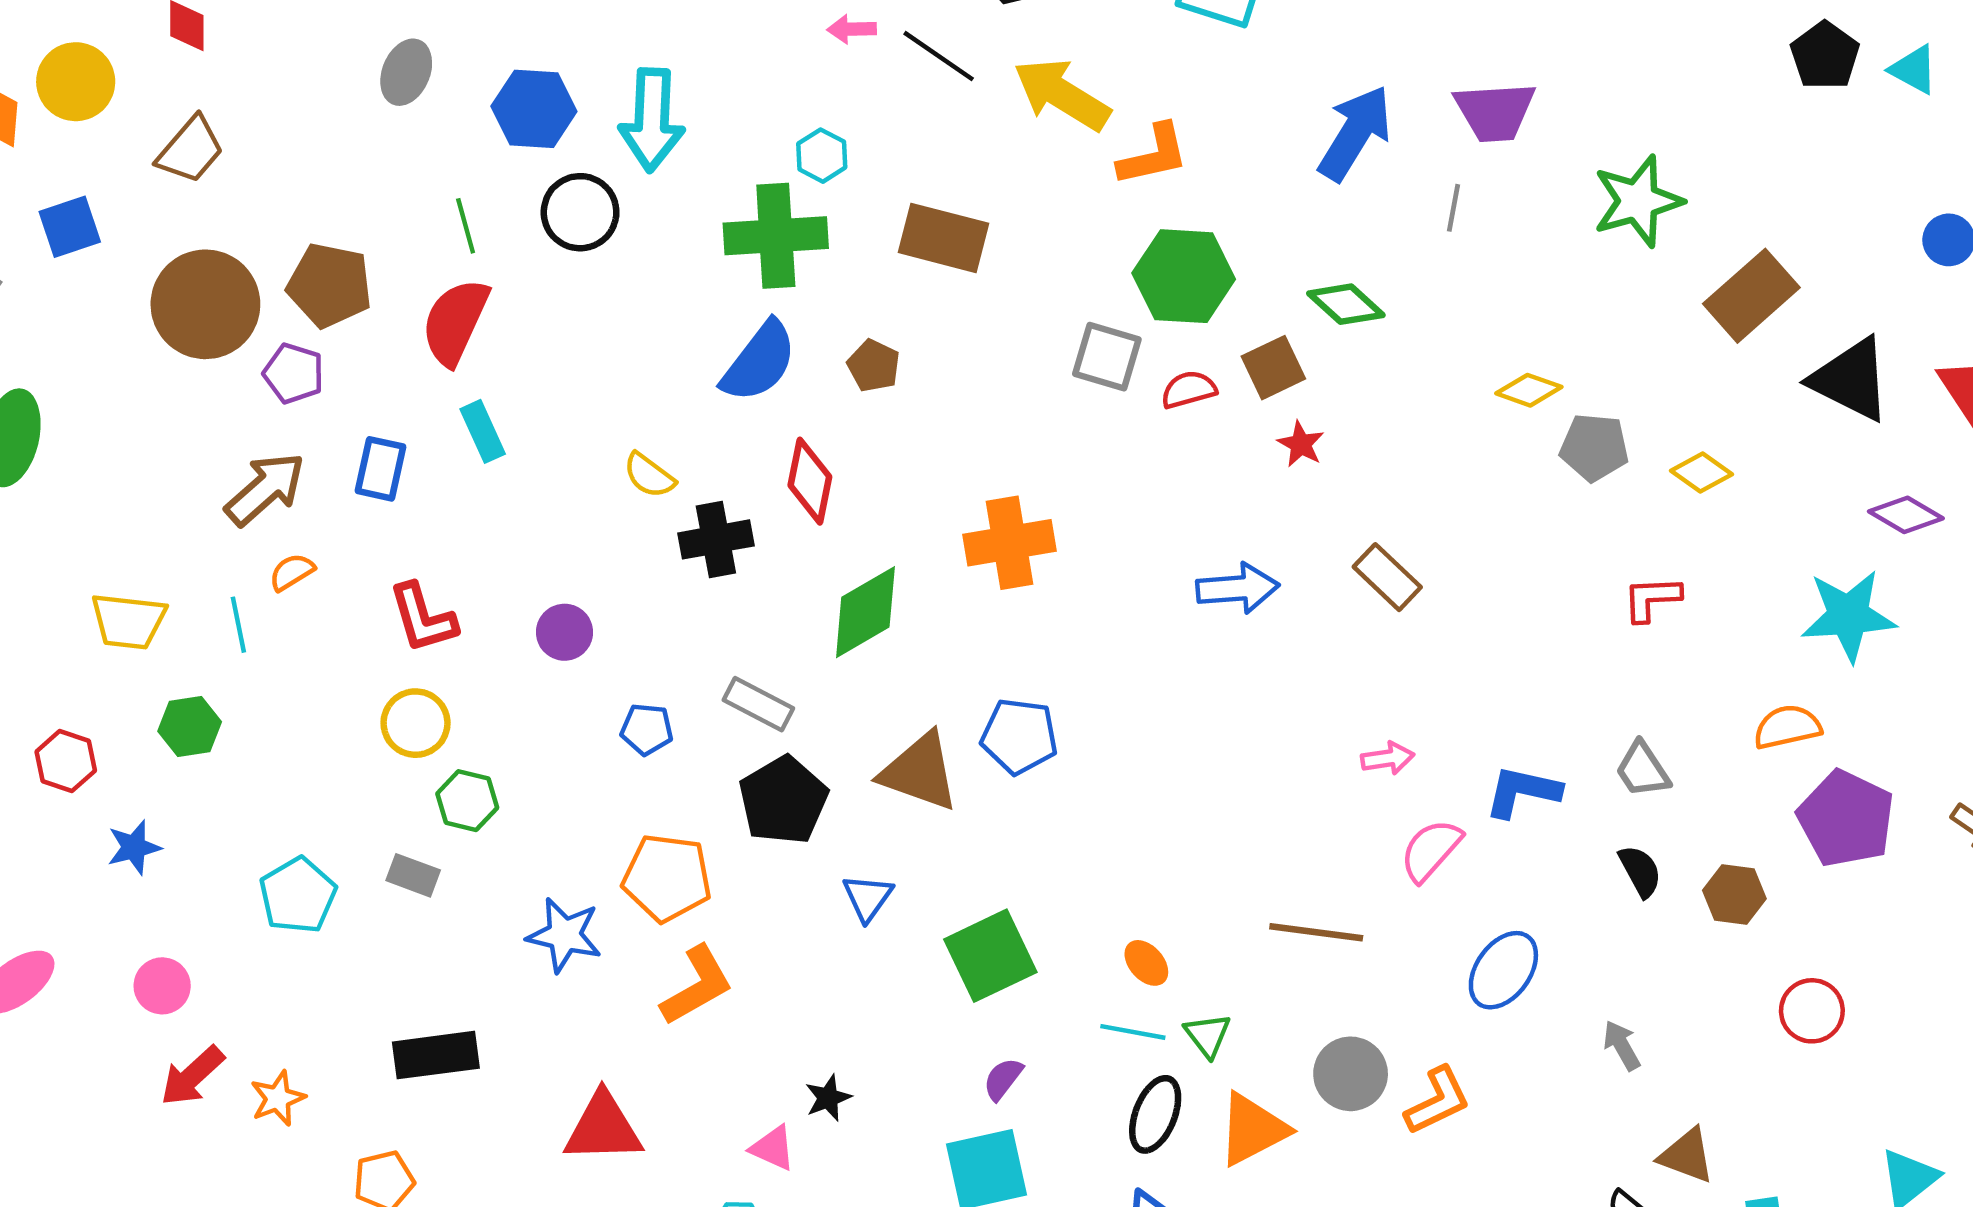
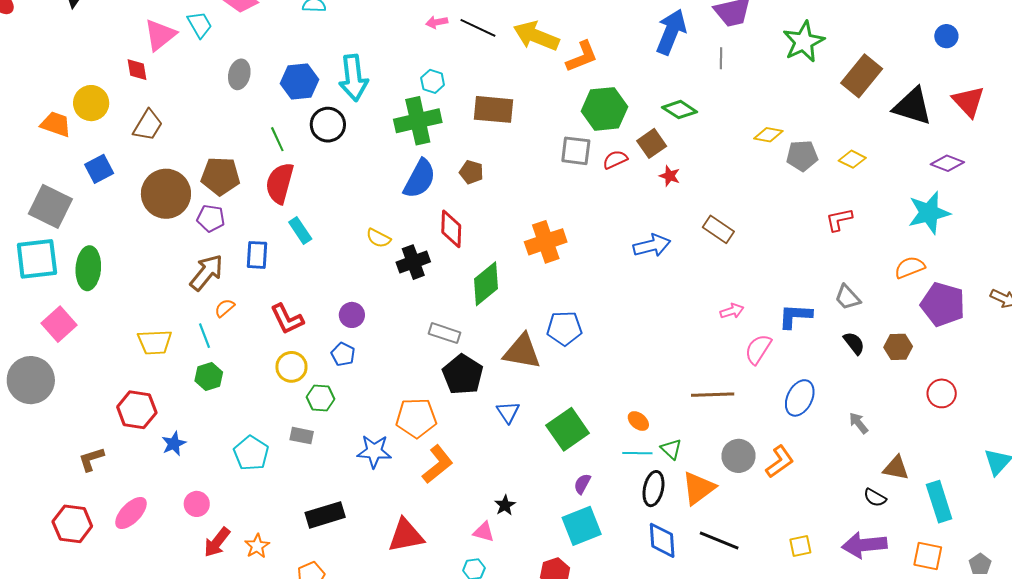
green hexagon: (190, 727) -> (209, 376), moved
blue pentagon: (647, 729) -> (343, 354), moved, turned 30
red hexagon: (66, 761) -> (137, 410), size x1.4

